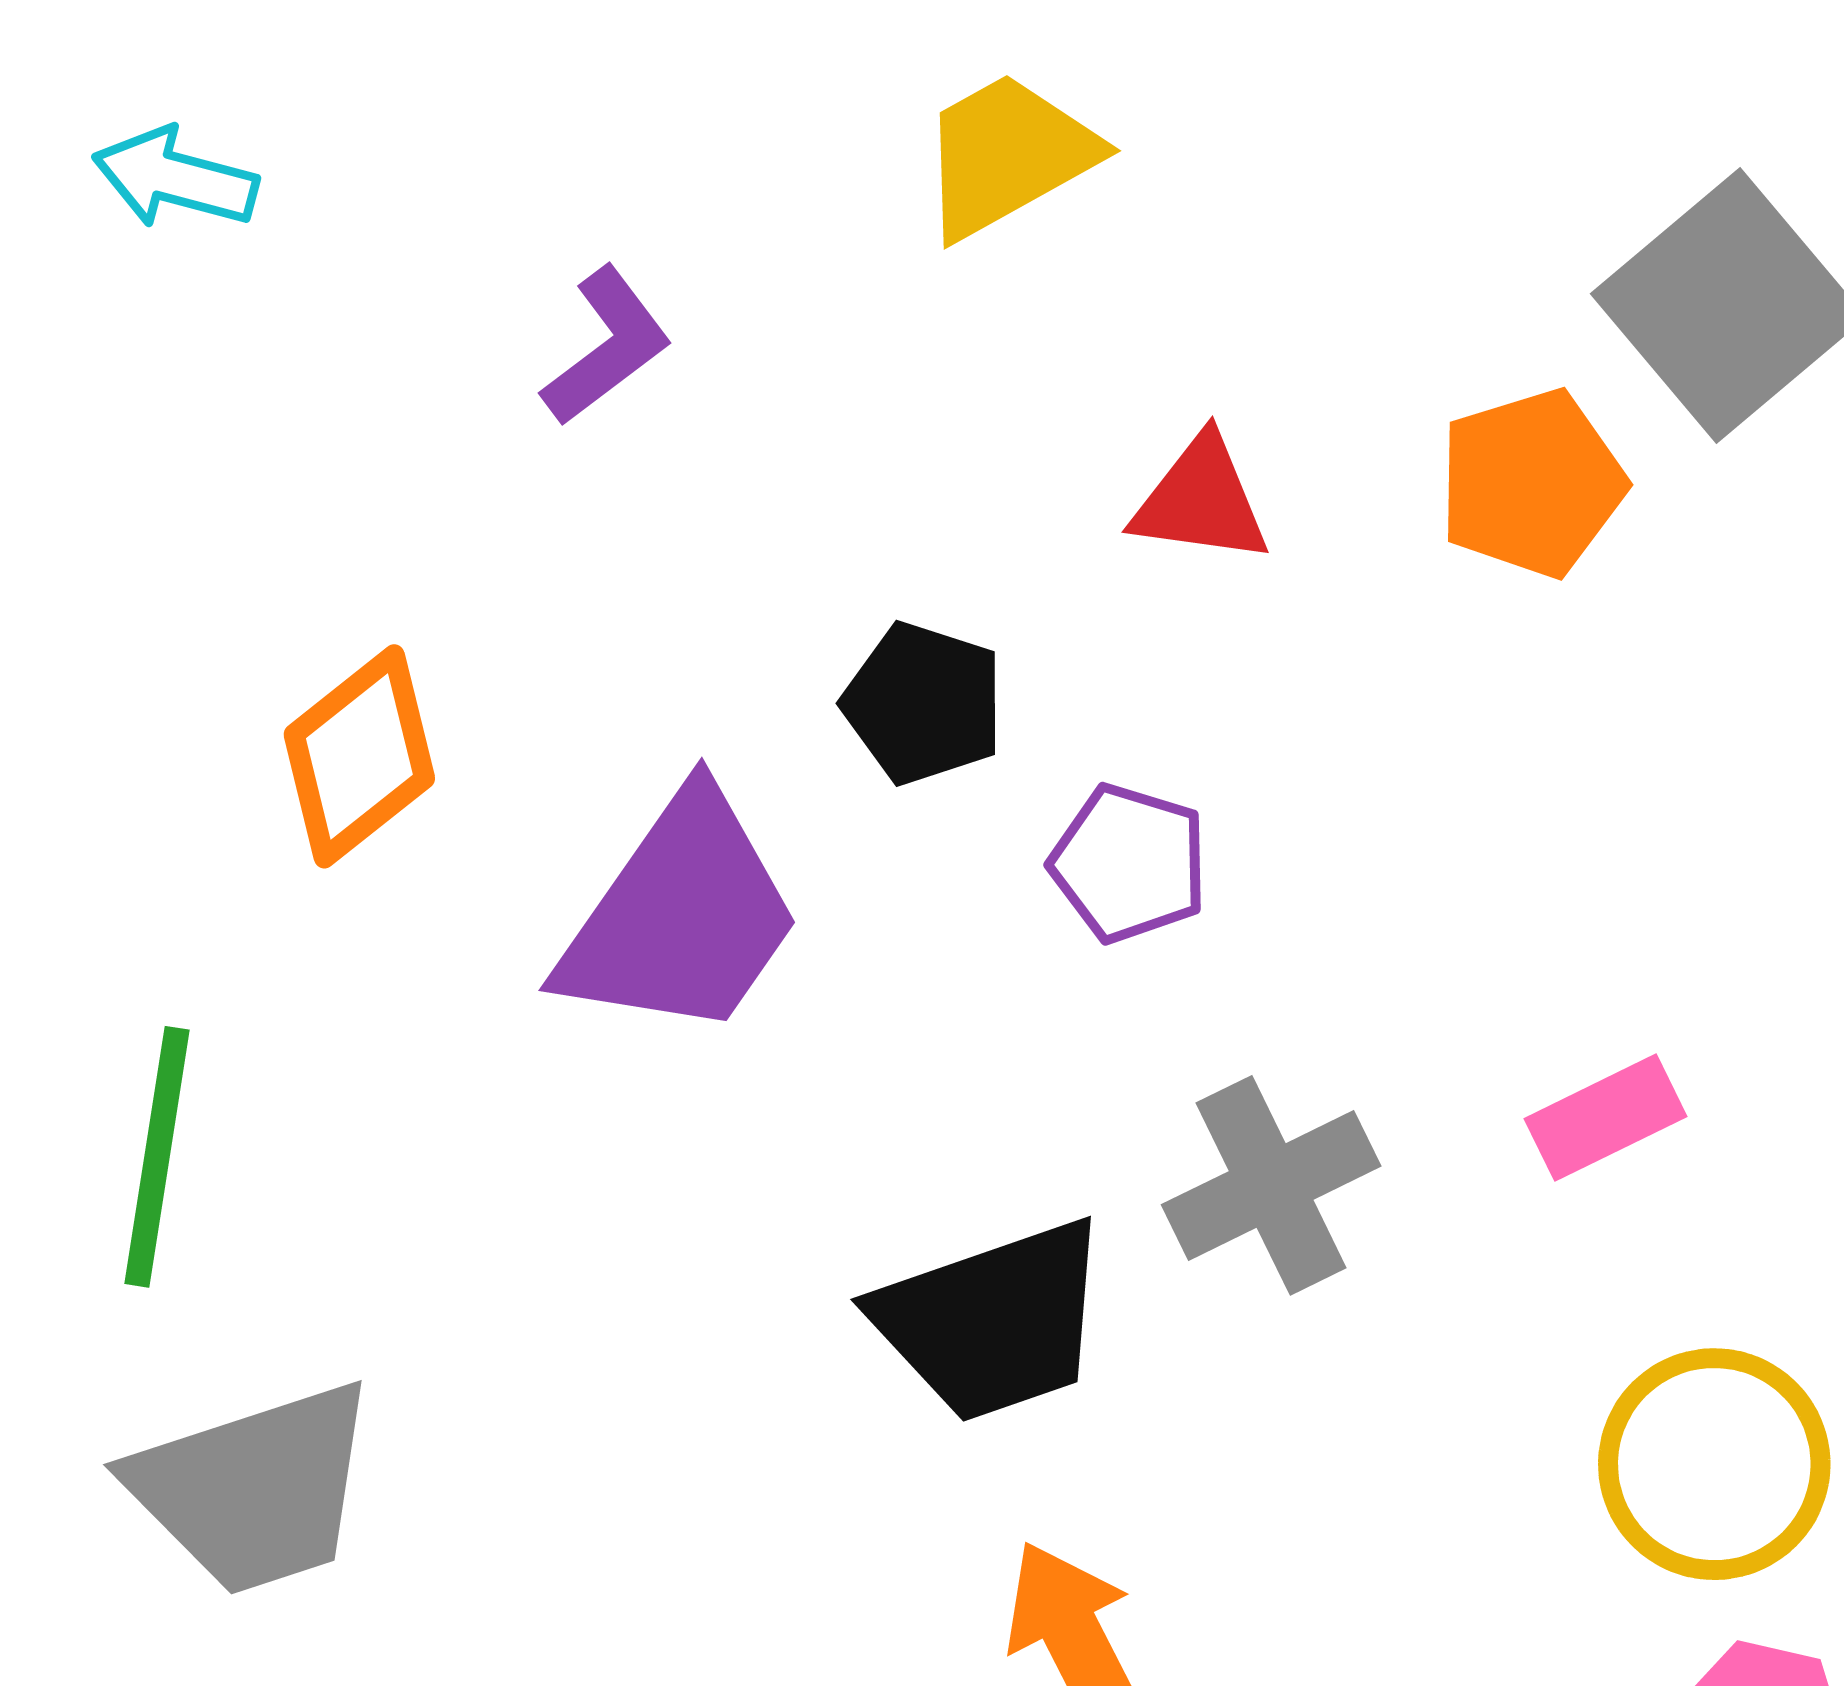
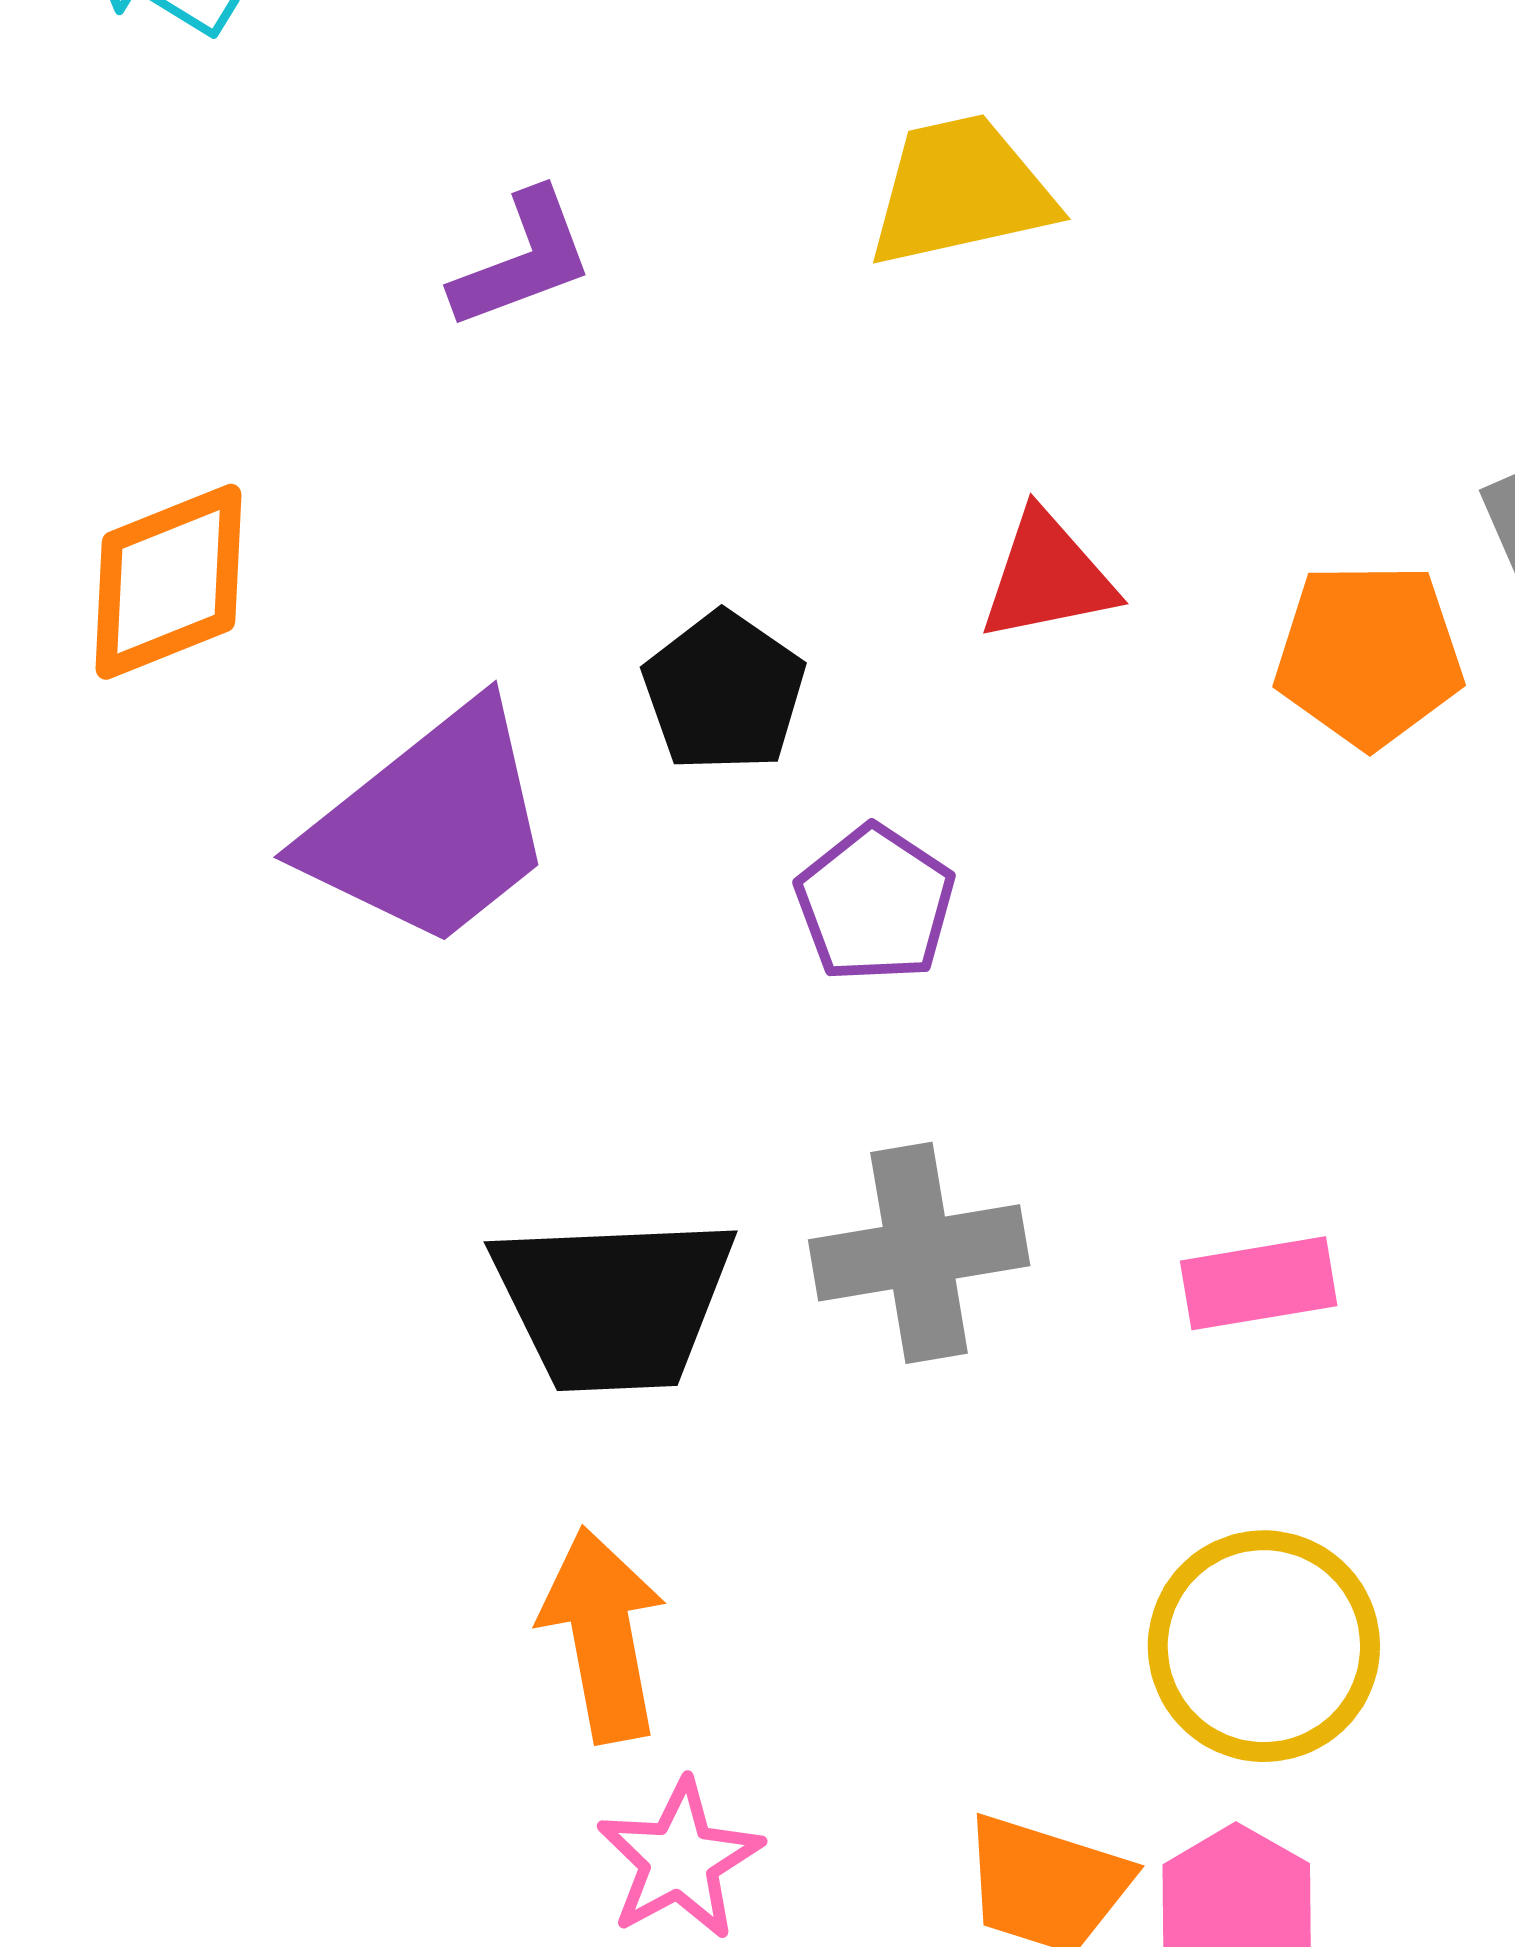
red triangle: (1201, 500) -> (1047, 577), turned -36

